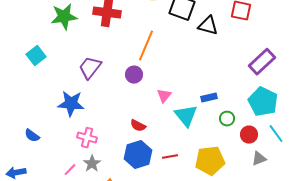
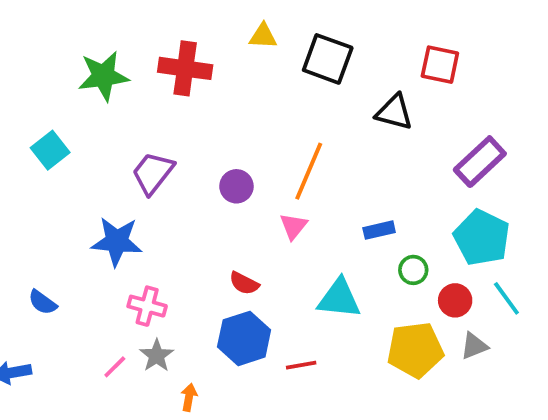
black triangle: (208, 26) -> (394, 112), moved
orange line: (146, 46) -> (309, 171), moved
cyan triangle: (186, 116) -> (339, 298), moved, turned -45
red line: (170, 157) -> (301, 365), moved
yellow pentagon: (210, 161) -> (415, 350), moved

